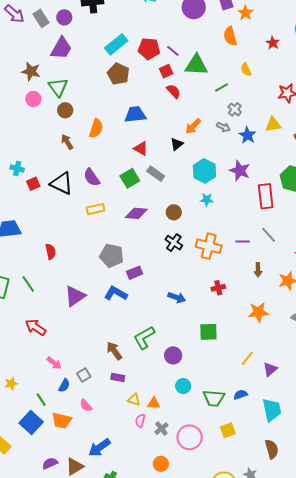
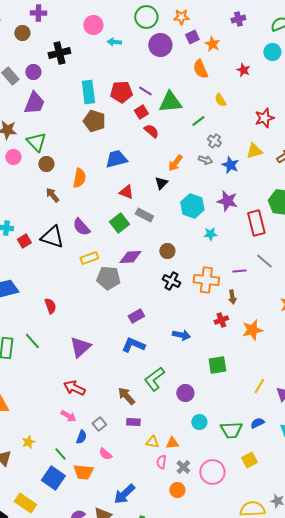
cyan rectangle: (116, 44) -> (88, 92), turned -50
cyan star: (207, 200) -> (210, 234), moved
gray pentagon: (112, 256) -> (108, 278), moved
brown arrow: (258, 270) -> (232, 297), moved
blue L-shape: (116, 293) -> (133, 345), moved
orange star: (258, 312) -> (252, 330), moved
red arrow: (36, 327) -> (74, 388), moved
orange circle: (161, 464) -> (177, 490), moved

